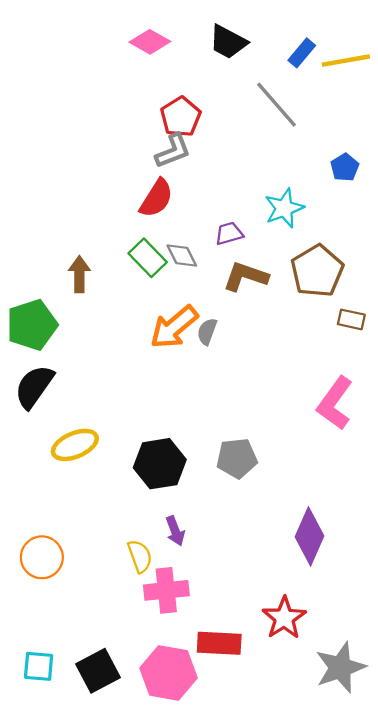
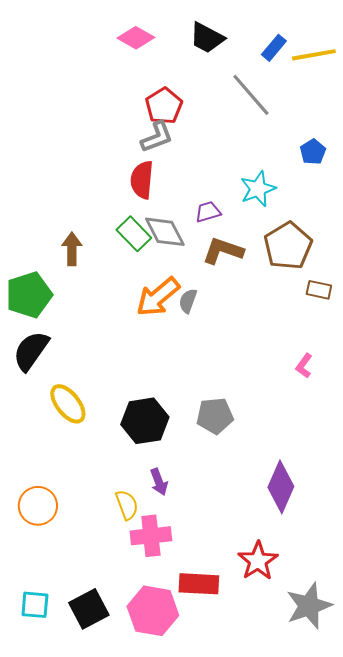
red semicircle: (156, 198) -> (142, 180), turned 153
gray diamond: (182, 256) -> (165, 232), size x1.4
pink L-shape: (335, 403) -> (304, 366), size x0.5
yellow ellipse: (75, 445) -> (68, 404), turned 75

